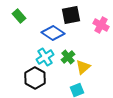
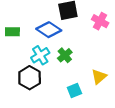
green rectangle: (19, 16) -> (12, 32), moved, turned -48
yellow triangle: (83, 67) -> (99, 77), moved

